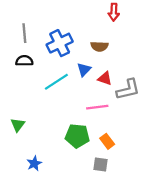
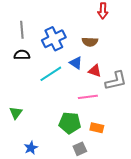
blue triangle: (84, 70) -> (76, 63), turned -40
orange rectangle: (107, 141) -> (97, 128), turned -40
gray square: (100, 165) -> (80, 149), moved, turned -32

